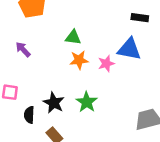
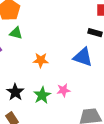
green triangle: (73, 37) -> (16, 33), moved
pink star: (106, 64) -> (63, 90), moved

